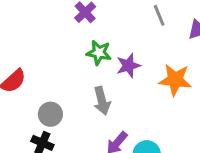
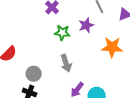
purple star: (128, 66) -> (86, 25), moved

